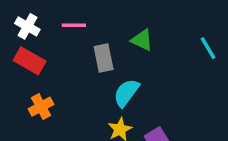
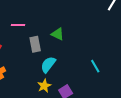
cyan line: (208, 48) -> (95, 66), moved

